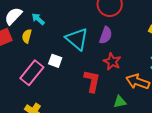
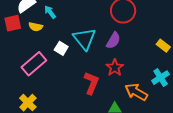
yellow semicircle: (27, 36) -> (36, 27), turned -104
white square: (55, 61) -> (61, 48), moved

